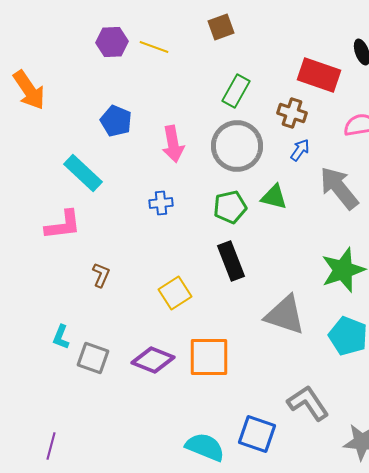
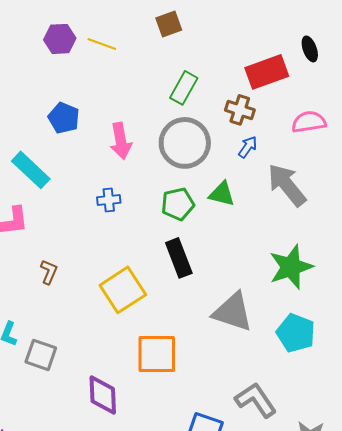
red rectangle: (319, 75) -> (267, 72), turned -39
yellow square: (175, 293) -> (123, 290), size x1.4
purple diamond: (153, 360) -> (103, 395), moved, turned 66

